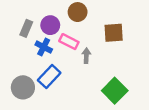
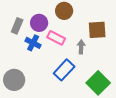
gray arrow: (86, 56) -> (81, 47), moved
blue rectangle: (49, 76) -> (64, 70), moved

